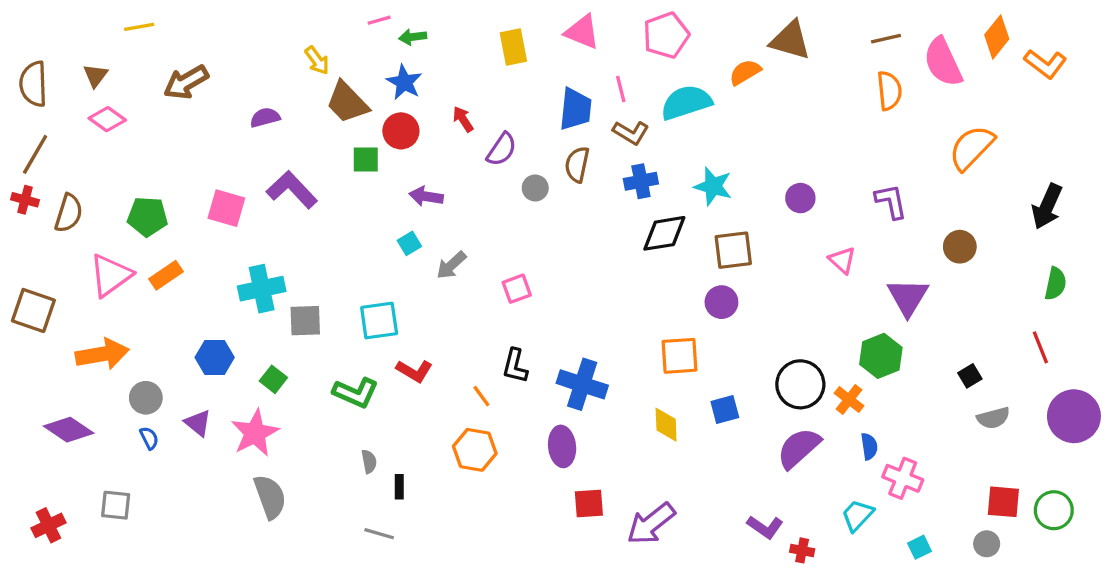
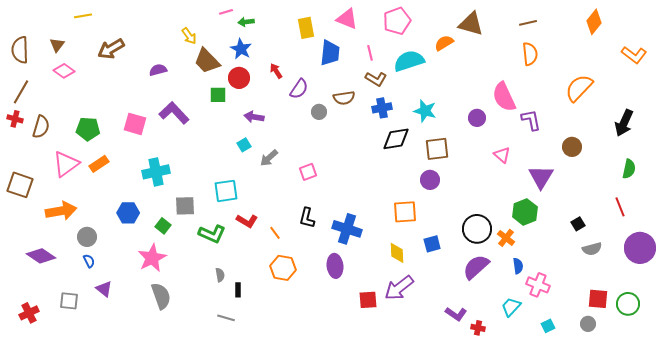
pink semicircle: (943, 62) -> (504, 97), moved
orange L-shape: (1045, 64) -> (634, 55), moved
blue trapezoid: (575, 109) -> (330, 53), moved
brown semicircle: (577, 164) -> (344, 98), turned -110
gray square: (305, 321) -> (185, 206), moved
orange line: (481, 396) -> (275, 233), moved
purple triangle: (198, 423) -> (104, 289), moved
red square: (589, 503) -> (368, 300), moved
purple arrow: (651, 524) -> (399, 288), moved

